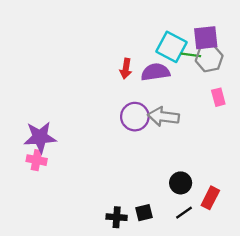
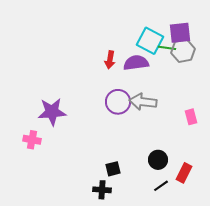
pink rectangle: (218, 97) -> (191, 117), moved
purple star: (40, 137) -> (52, 112), moved
black square: (144, 213) -> (113, 169), moved

